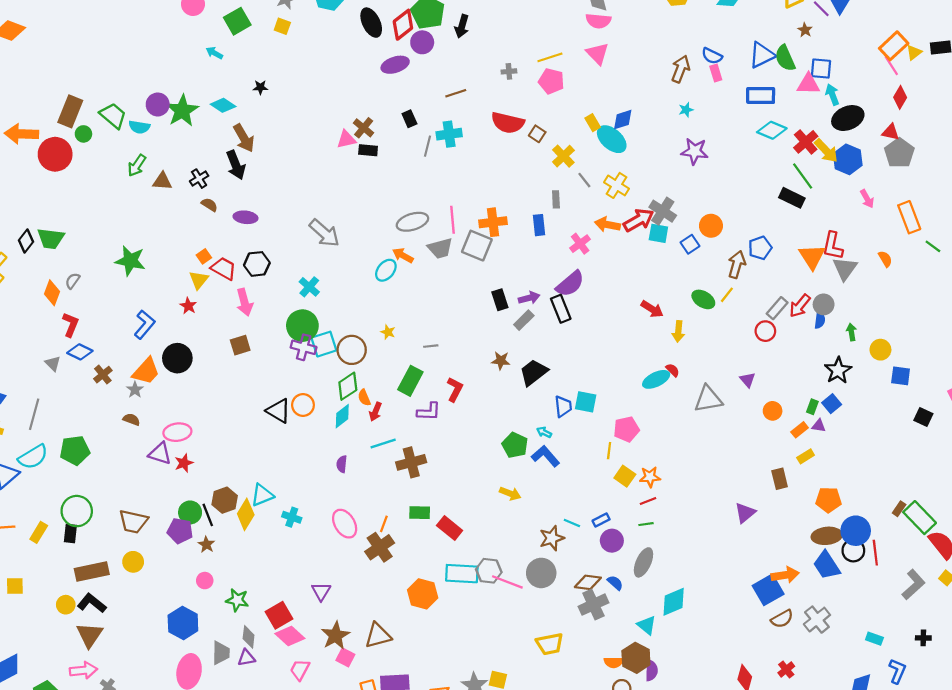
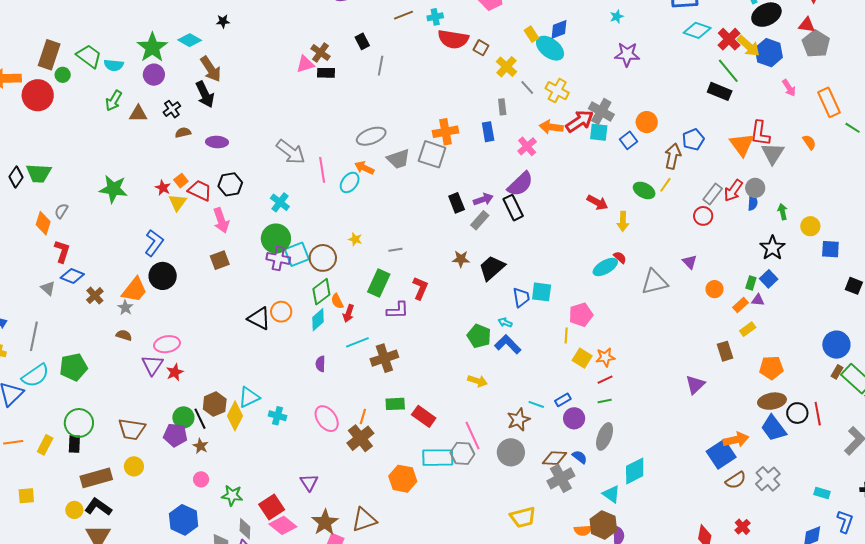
purple circle: (158, 104) -> (154, 75), moved
cyan cross: (449, 134) -> (435, 17), moved, size x0.7
brown semicircle: (209, 205) -> (183, 133), turned -42
pink line: (452, 220) -> (322, 170), moved
red star: (188, 306) -> (163, 188), moved
blue L-shape: (145, 325) -> (154, 243), moved
purple triangle: (160, 454) -> (152, 365), turned 50
blue circle: (856, 531) -> (836, 345), moved
pink line: (507, 582) -> (473, 435), moved, turned 48

